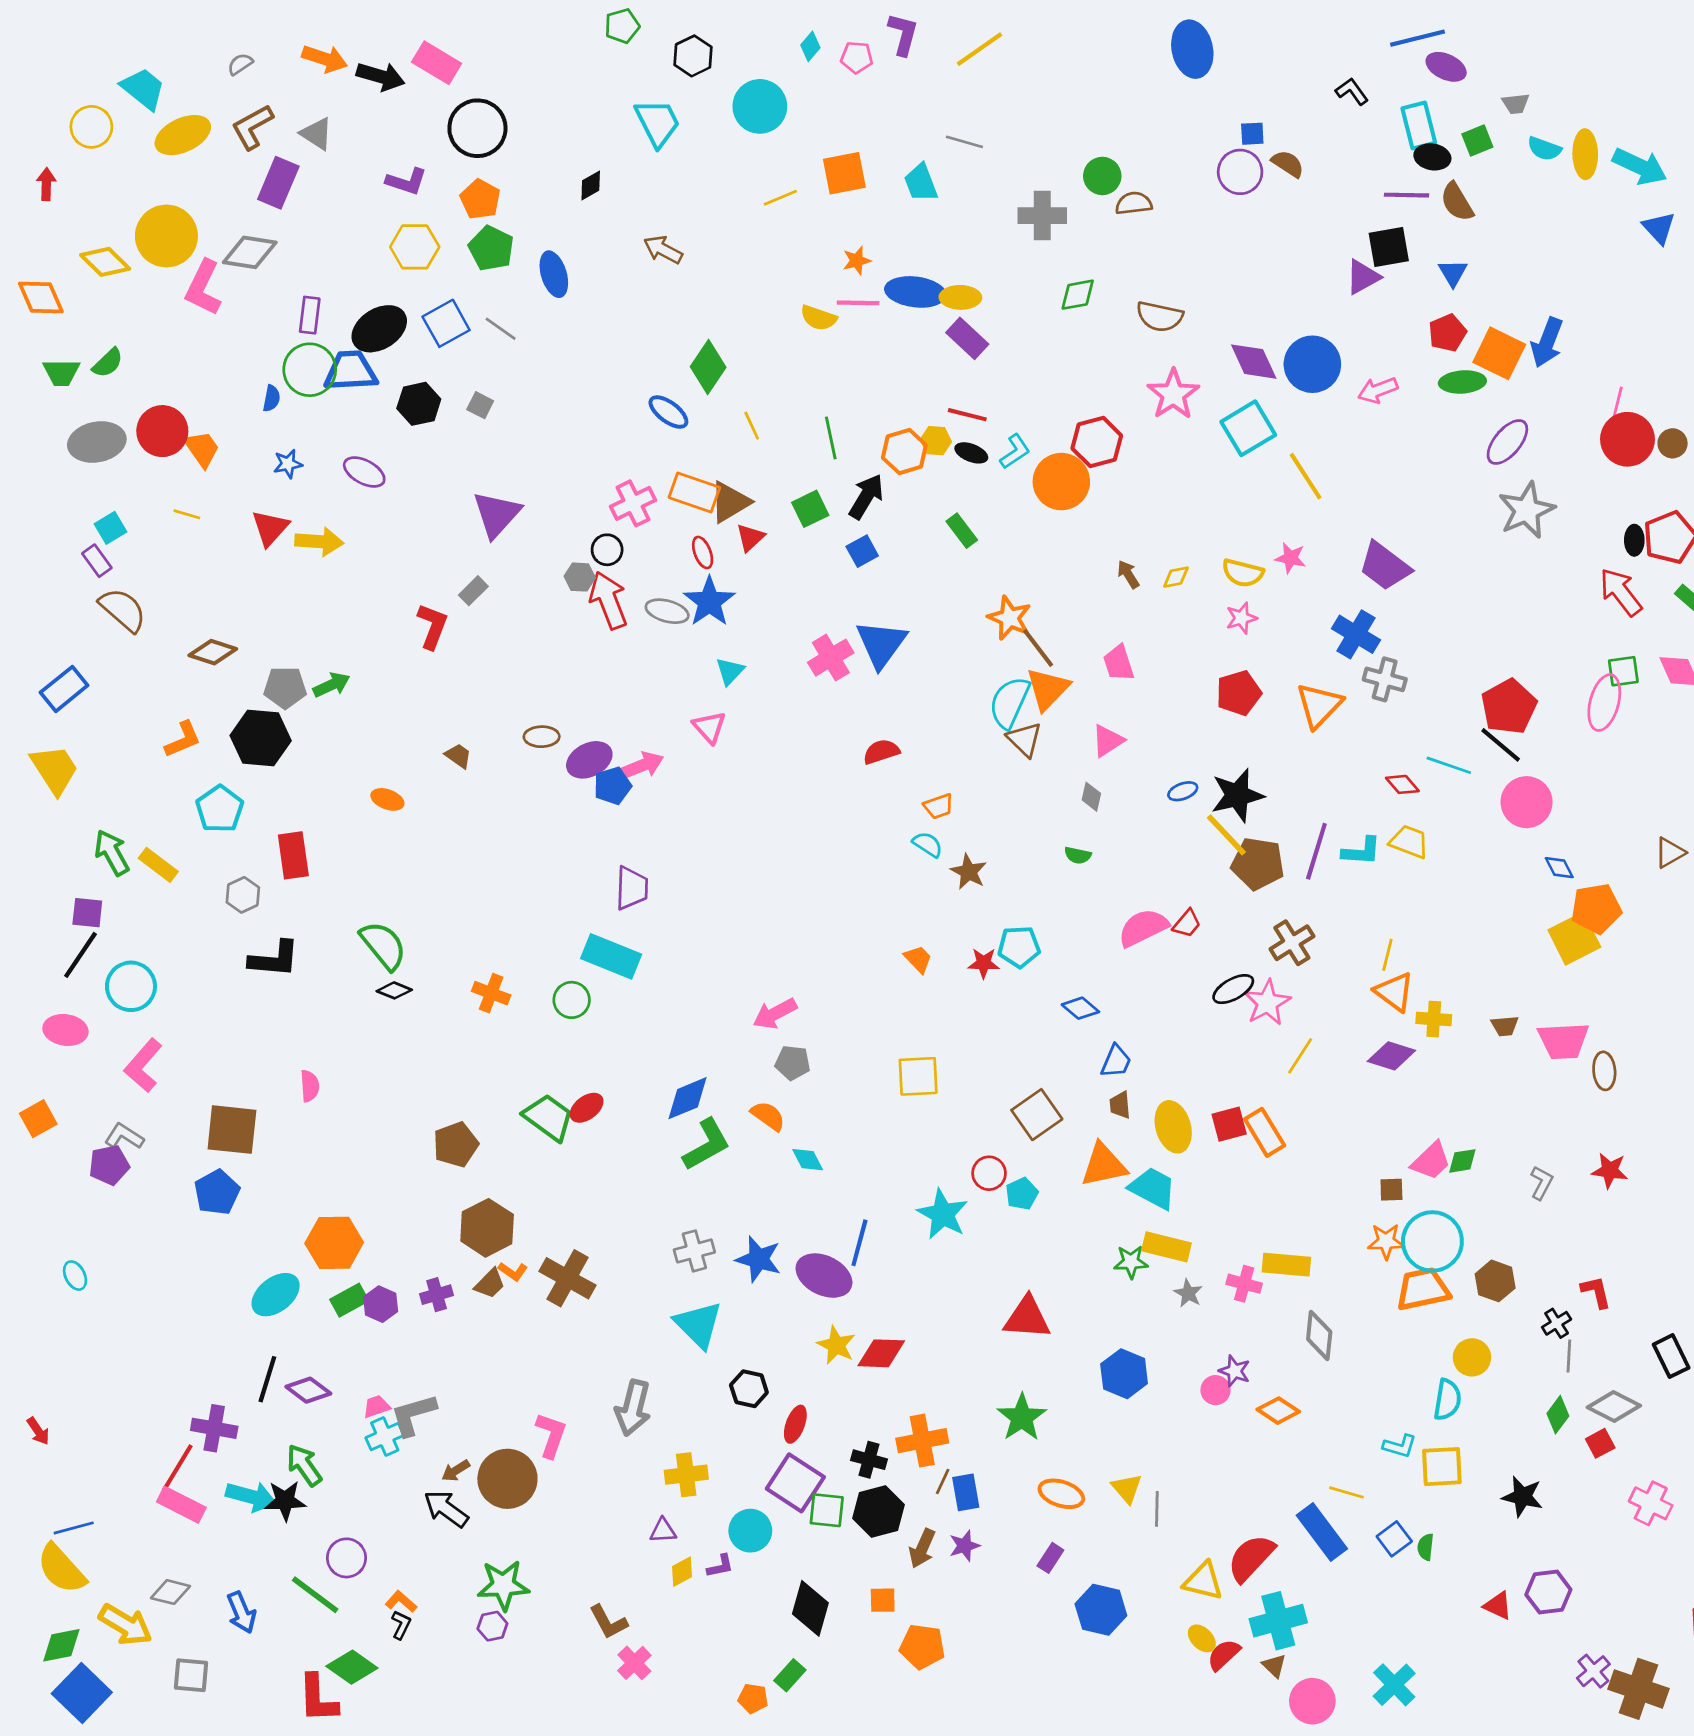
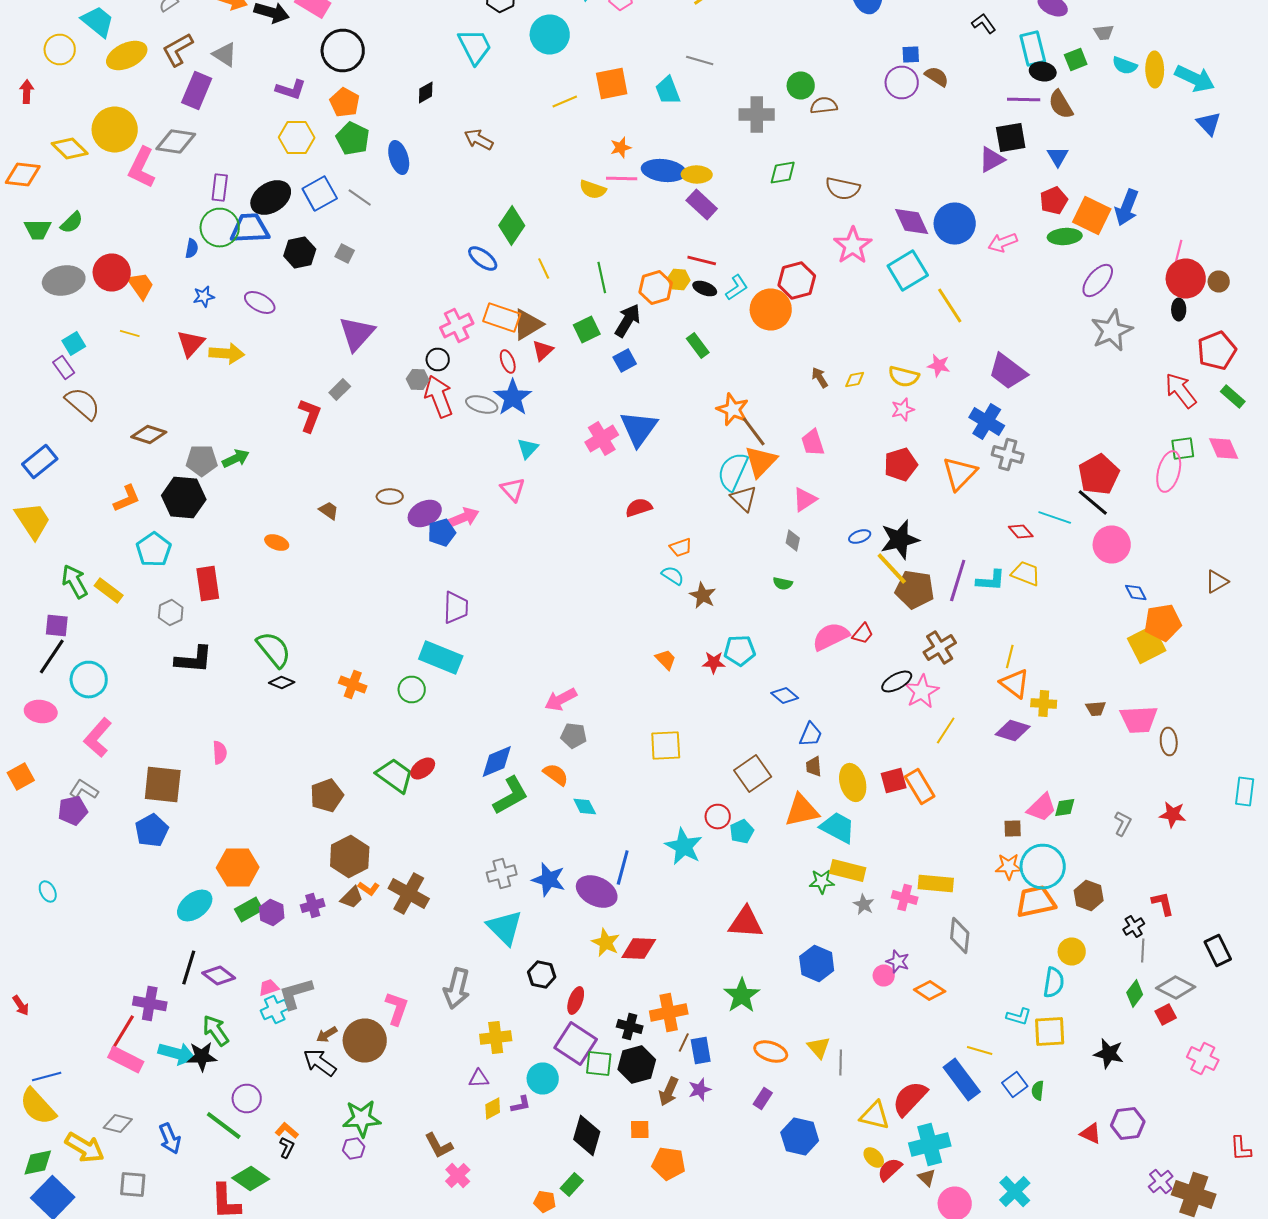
orange diamond: (41, 297) -> (23, 174), turned -60
black ellipse: (1634, 540) -> (1179, 310), moved

